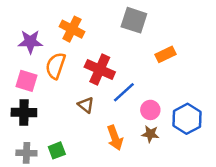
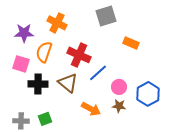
gray square: (134, 20) -> (106, 16), turned -35
orange rectangle: (166, 54) -> (131, 43), turned 49
brown triangle: (86, 105) -> (68, 83), size x1.5
black cross: (24, 112) -> (38, 84), moved
orange arrow: (115, 138) -> (91, 109), turned -42

